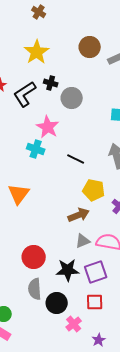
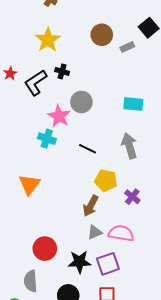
gray circle: (72, 98) -> (81, 102), moved
brown arrow: (79, 215) -> (91, 206), turned 140
gray semicircle: (35, 289) -> (31, 281), moved

